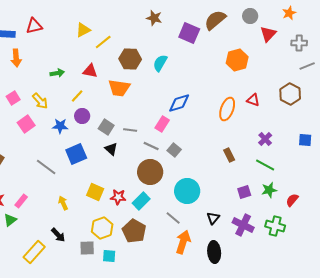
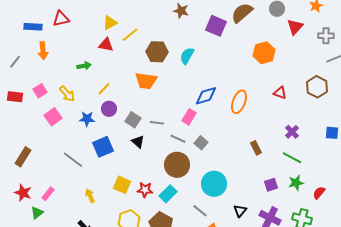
red triangle: (90, 71) -> (106, 45), moved
orange ellipse: (227, 109) -> (239, 102), moved

